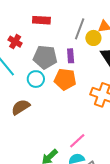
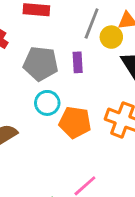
cyan circle: (36, 79) -> (47, 103), moved
orange pentagon: (65, 79) -> (75, 122), moved

